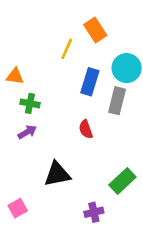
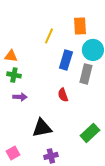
orange rectangle: (95, 30) -> (80, 26), moved, turned 30
green cross: (30, 103) -> (14, 75), moved
purple arrow: (27, 132) -> (20, 97), turned 32
purple cross: (94, 212) -> (51, 156), moved

